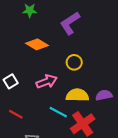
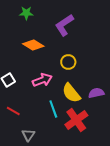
yellow semicircle: (77, 95) -> (71, 93), turned -130
cyan line: (58, 112) -> (53, 109), turned 42

